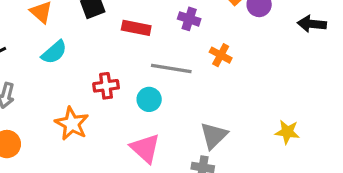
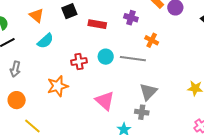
gray line: (171, 68) -> (133, 59), moved
cyan circle: (149, 99) -> (106, 57), moved
orange star: (72, 124) -> (58, 86), turned 30

